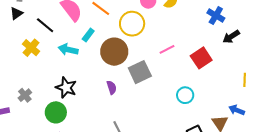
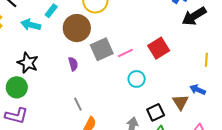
black arrow: (231, 37) -> (194, 16), size x1.4
pink line: (167, 49) -> (125, 53), moved
red square: (201, 58) -> (159, 48), moved
cyan circle: (185, 95) -> (137, 79), moved

